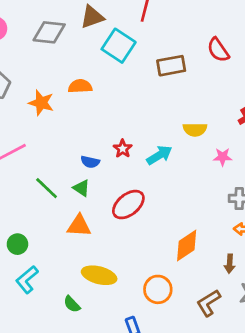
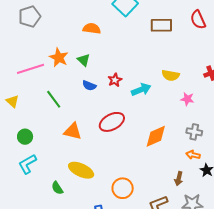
orange star: (41, 103) -> (59, 58), moved
green triangle: (81, 188) -> (84, 60), moved
orange diamond: (187, 246) -> (156, 136), moved

